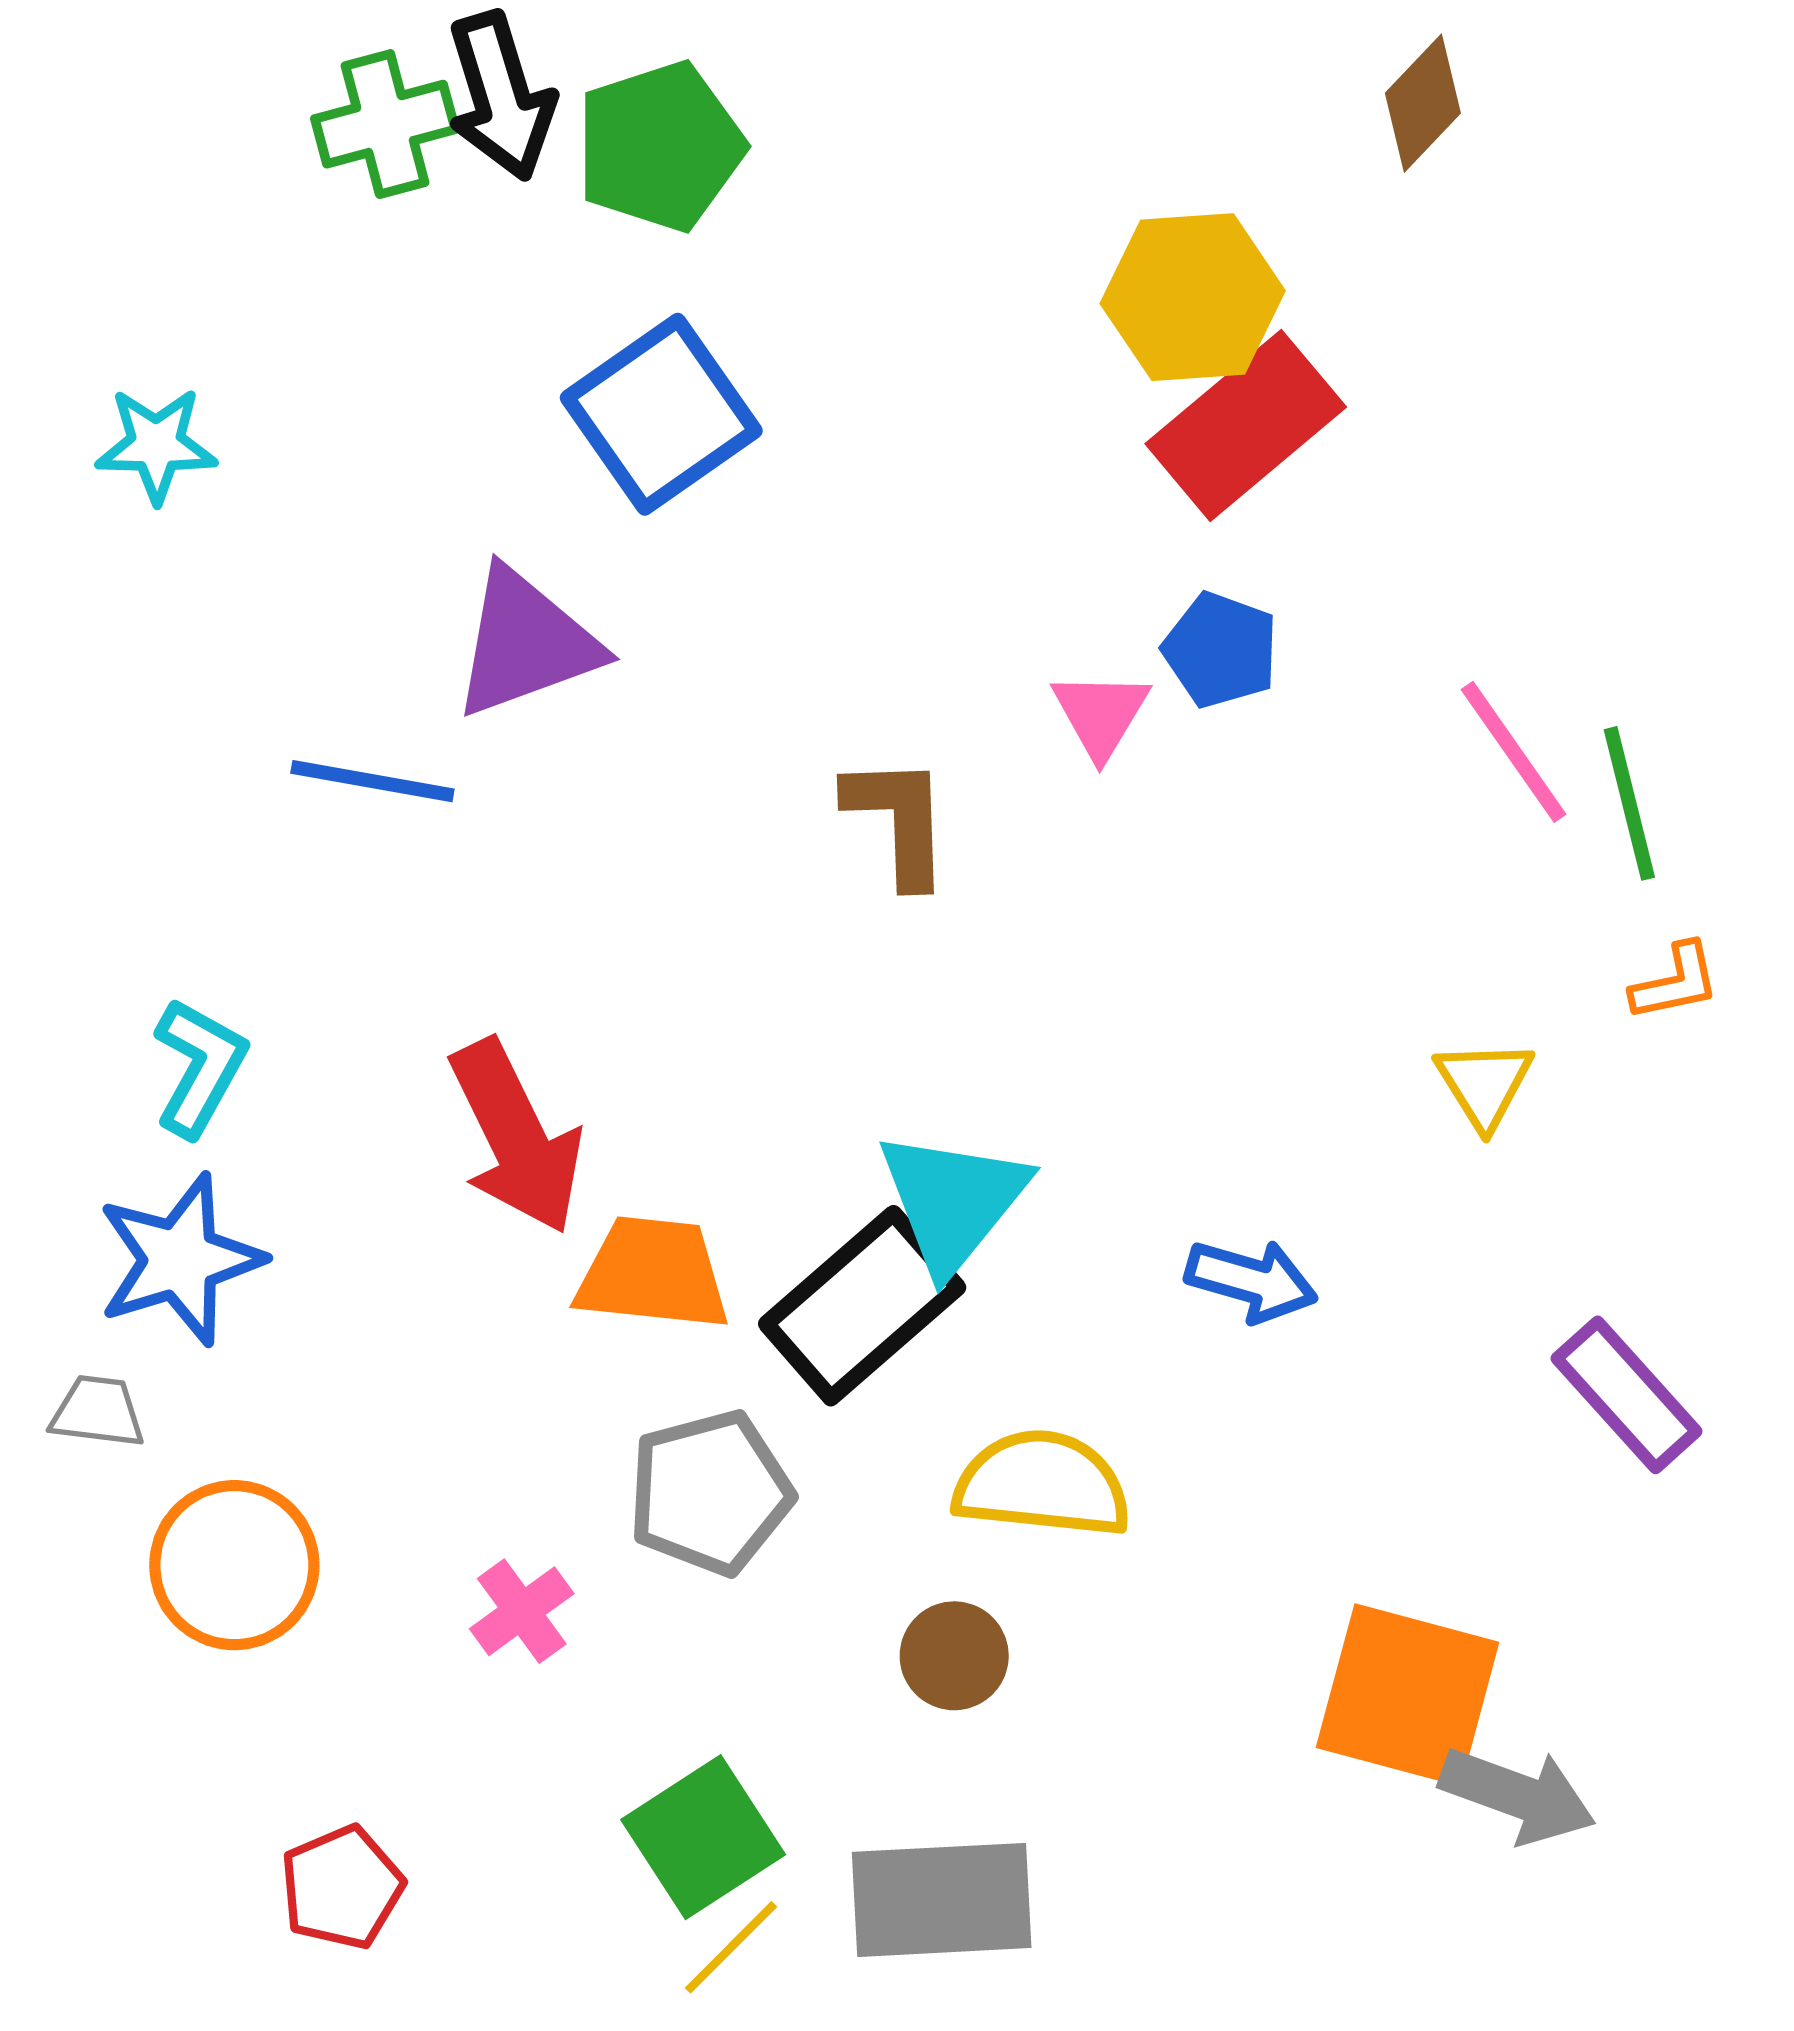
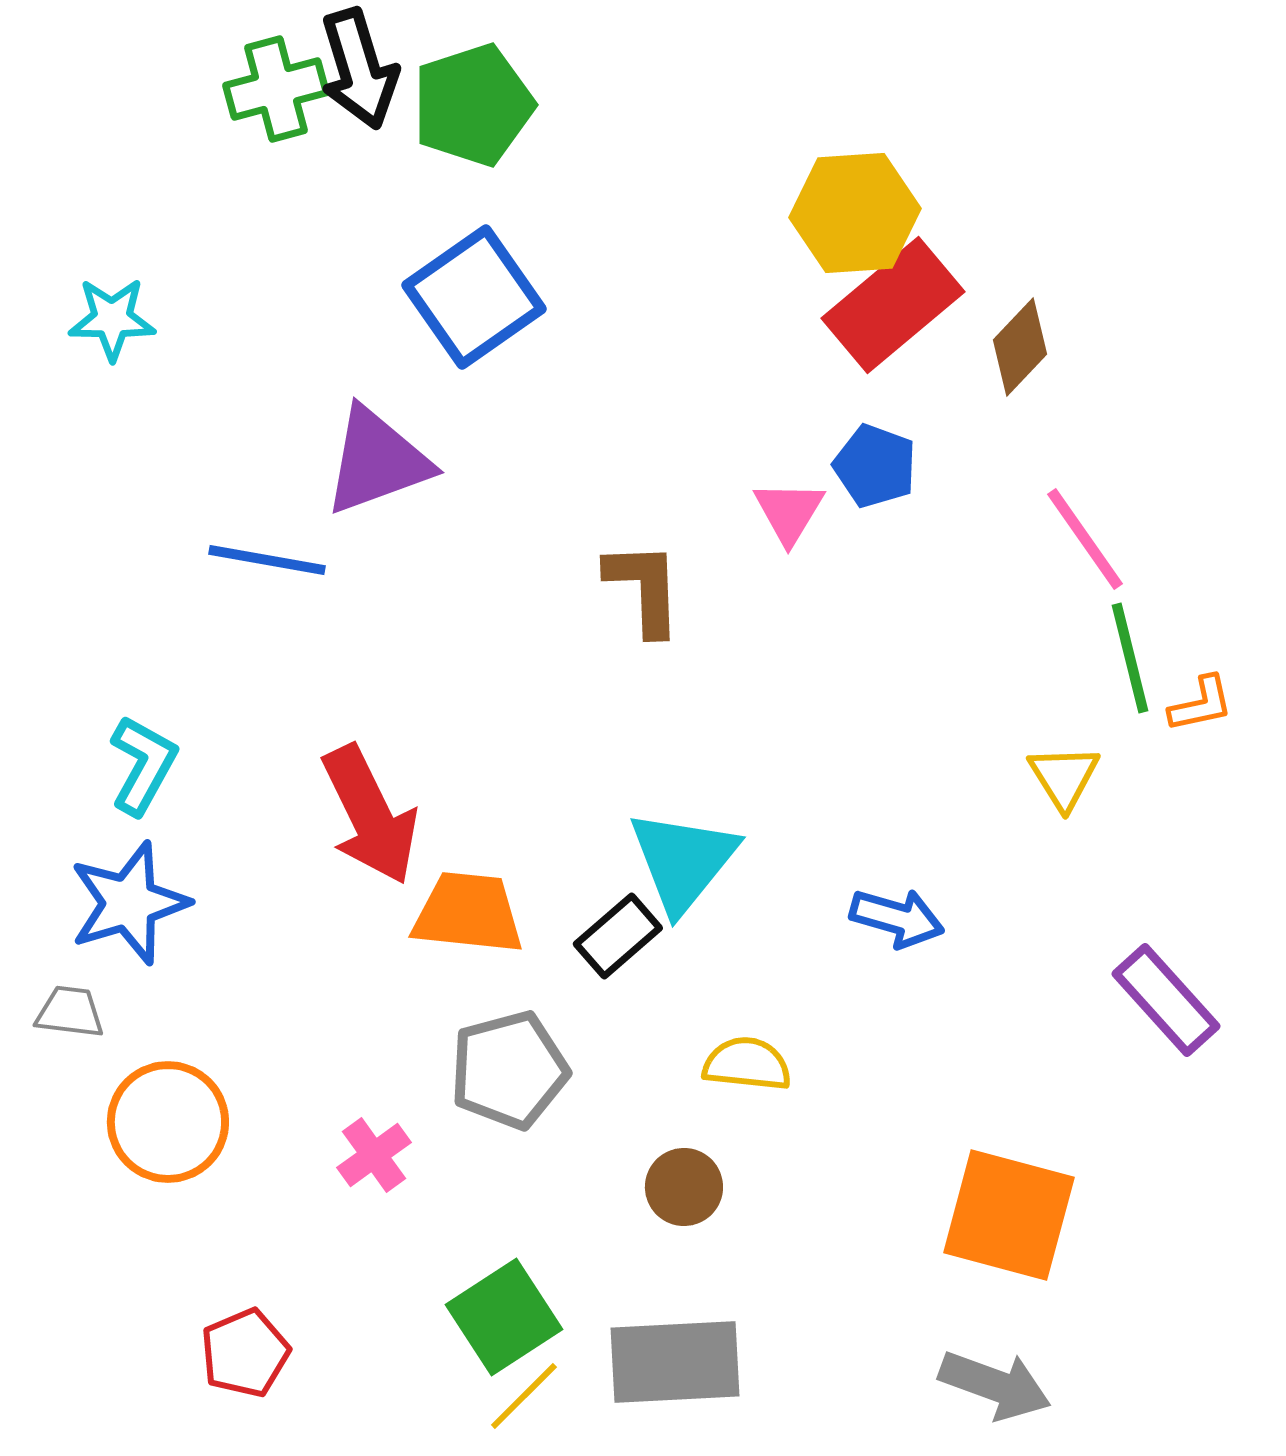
brown diamond: (1423, 103) -> (1020, 347), moved
green line: (1629, 803) -> (1130, 658), moved
black rectangle: (862, 1306) -> (618, 936), size x0.6
yellow semicircle: (1042, 1484) -> (747, 1064), size x0.7
gray arrow: (1518, 1795) -> (995, 1385), moved

